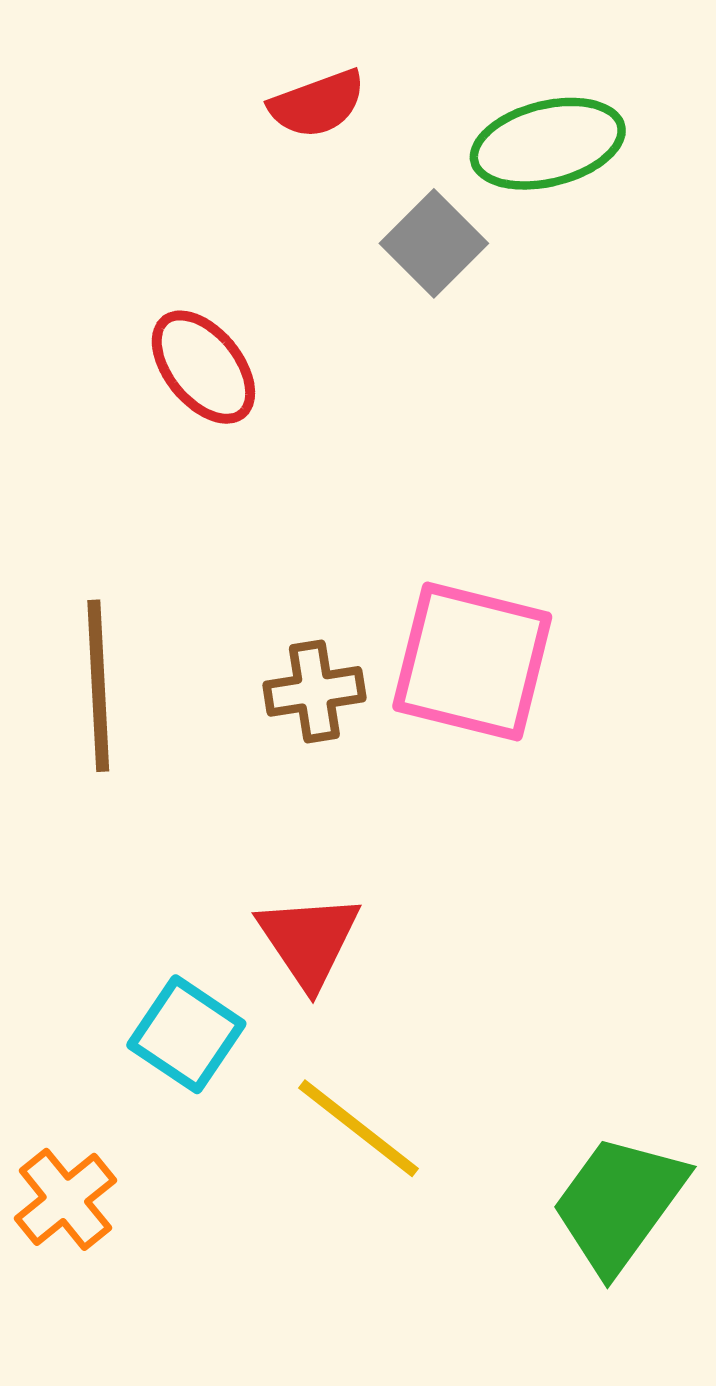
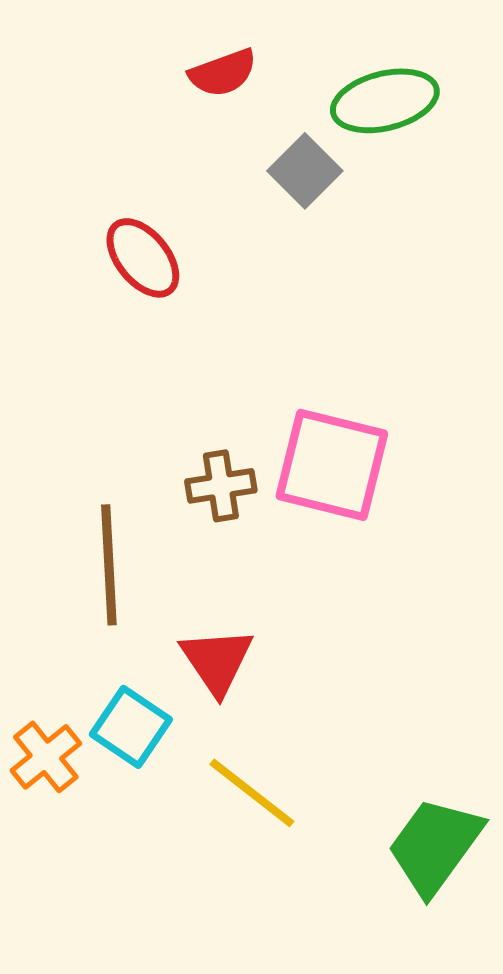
brown line: (98, 686) -> (109, 565), moved
orange cross: (65, 1199) -> (46, 757), moved

